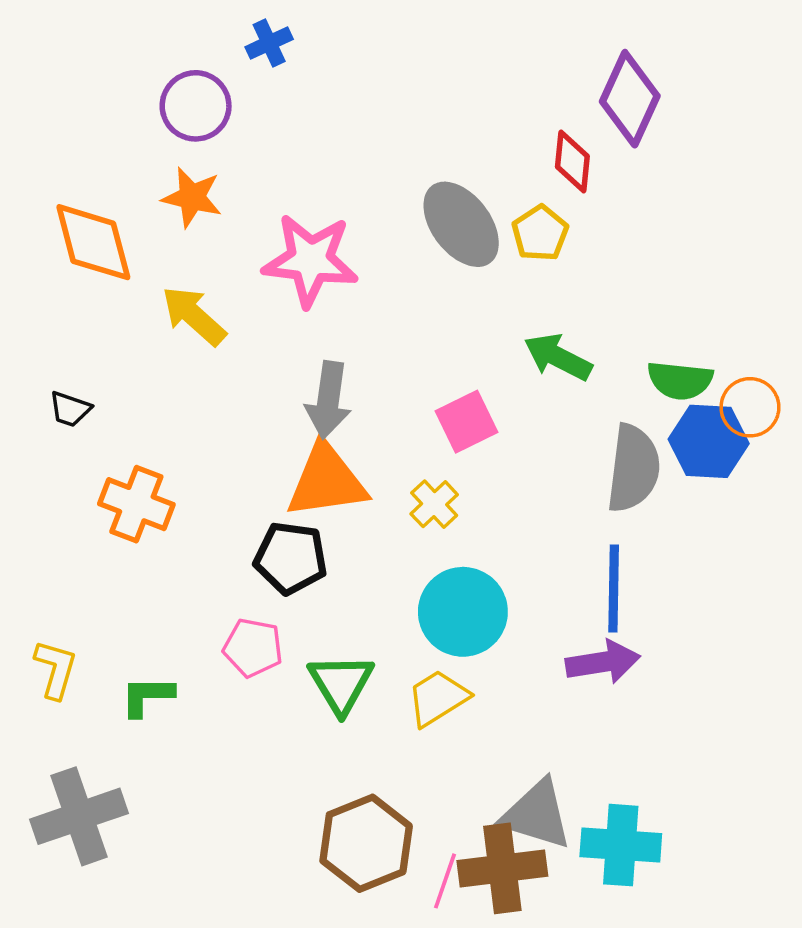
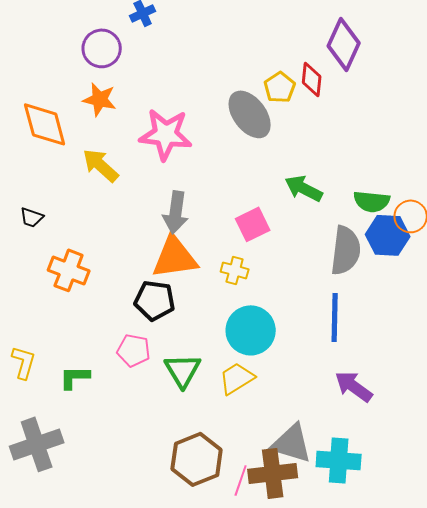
yellow pentagon: (540, 233) -> (280, 87), moved
yellow cross: (434, 504) -> (235, 270), turned -32
purple arrow: (603, 662) -> (354, 386), moved, turned -135

